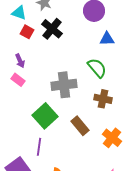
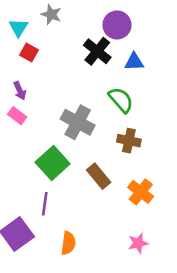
cyan triangle: (19, 13) -> (18, 28), turned 42
black cross: (52, 29) -> (97, 51), moved
gray cross: (64, 85) -> (78, 122), turned 35

